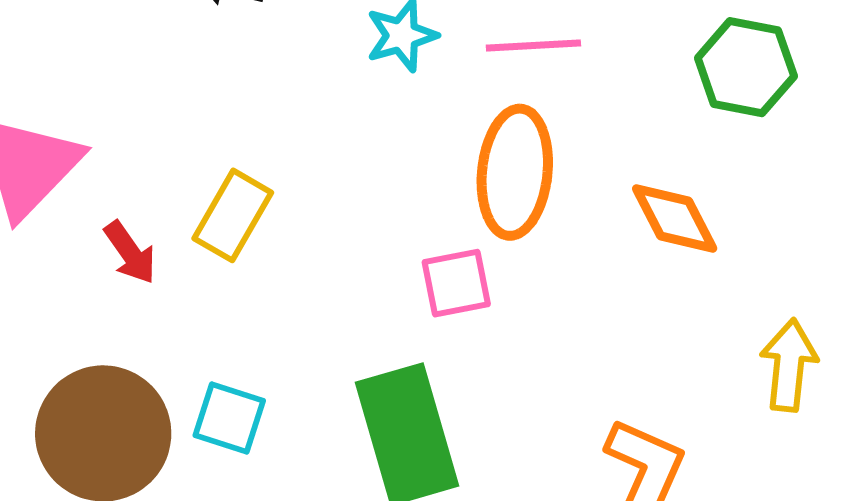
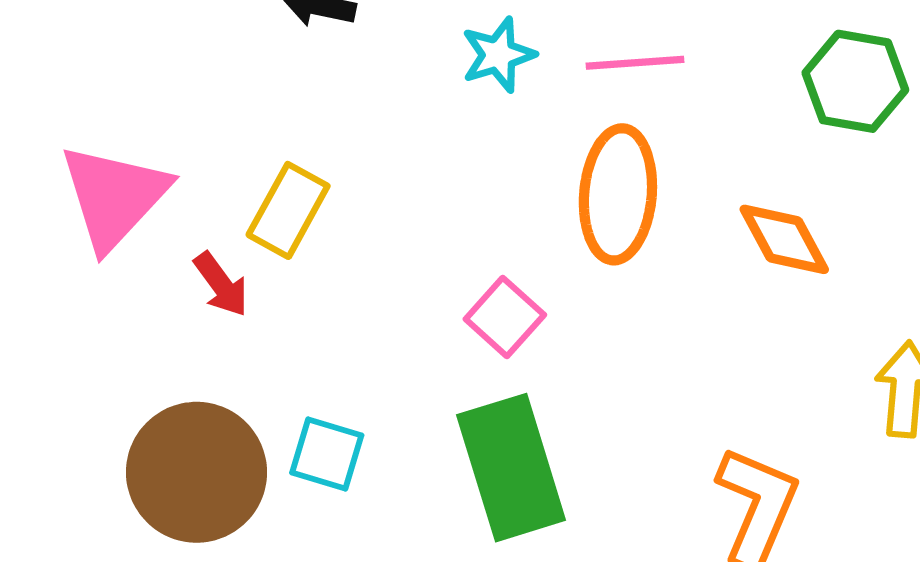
yellow rectangle: (233, 215) -> (288, 210), moved
pink square: (456, 283) -> (505, 317), moved, turned -36

